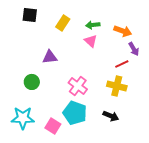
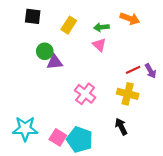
orange arrow: (123, 31) -> (130, 19), moved
purple arrow: (134, 49) -> (151, 71), moved
green circle: (32, 82) -> (45, 51), moved
cyan pentagon: (75, 113) -> (80, 140), moved
black arrow: (111, 116) -> (121, 127), turned -140

